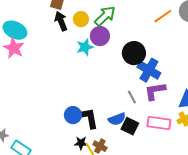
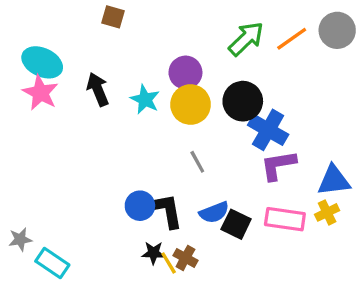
green arrow: (105, 16) -> (246, 39), moved
yellow circle: (81, 19) -> (191, 105), moved, size x1.5
black arrow: (61, 21) -> (98, 89), moved
cyan star: (85, 47) -> (145, 99), moved, turned -30
gray line: (132, 97) -> (197, 162), moved

